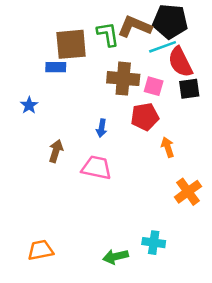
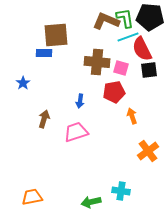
black pentagon: (170, 21) -> (150, 17), moved
green L-shape: (108, 34) -> (125, 18), moved
pink trapezoid: (96, 168) -> (76, 132), turned -30

